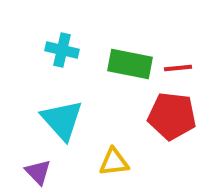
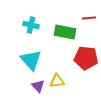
red line: (178, 68) -> (89, 18), moved
purple triangle: (38, 172) -> (38, 86), moved

